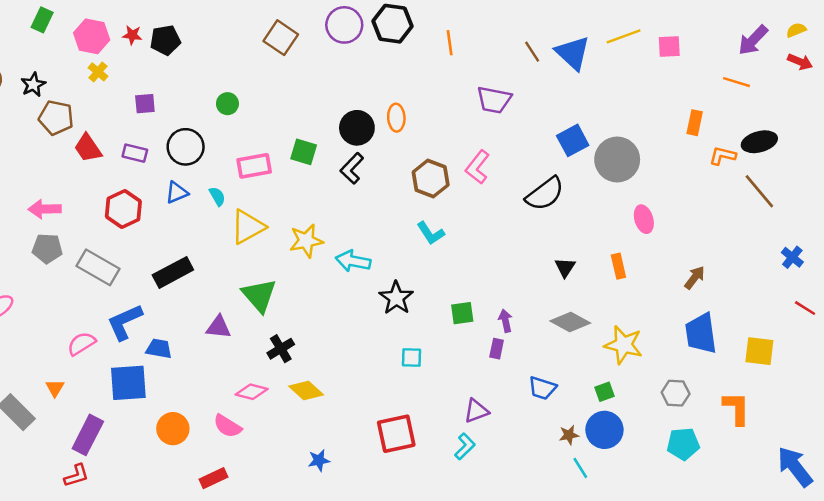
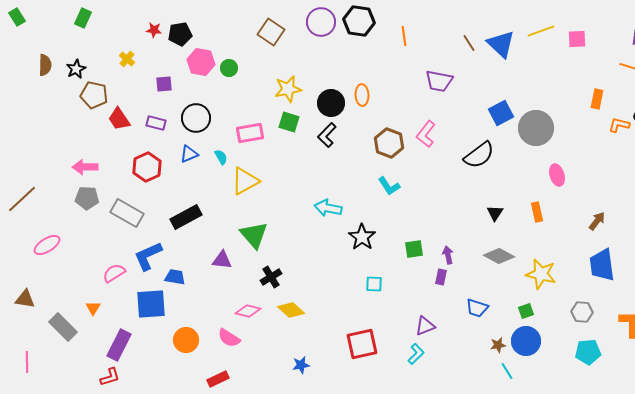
pink hexagon: (92, 36) -> (201, 62), moved
green circle: (227, 104) -> (229, 68), moved
yellow star: (306, 241) -> (288, 89), moved

